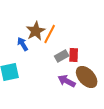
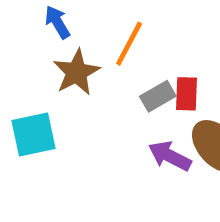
brown star: (36, 31) -> (77, 72), moved
blue arrow: (23, 44) -> (57, 22), moved

